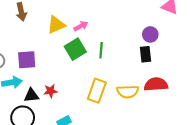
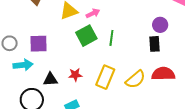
red star: (51, 91) -> (75, 75), moved
yellow semicircle: (128, 92) -> (135, 79), turned -40
black triangle: (31, 95) -> (50, 79), moved

